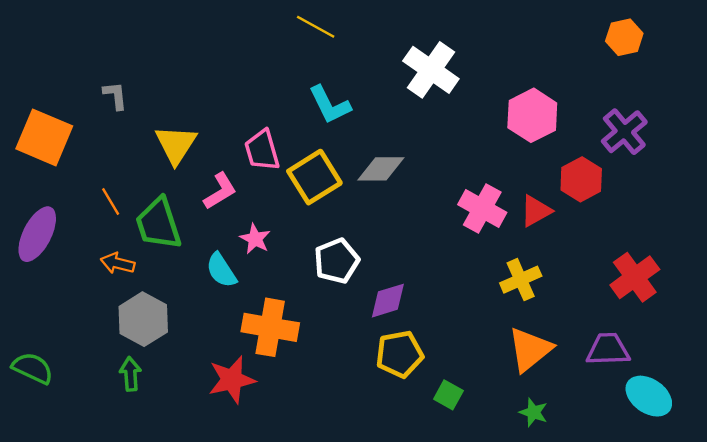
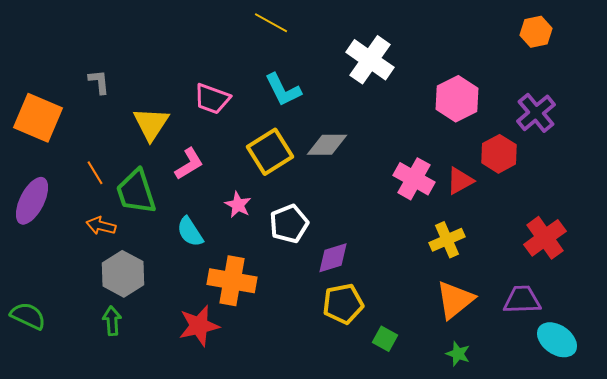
pink trapezoid: (262, 150) -> (212, 99), moved, turned -54
pink star: (255, 239) -> (238, 205), moved

